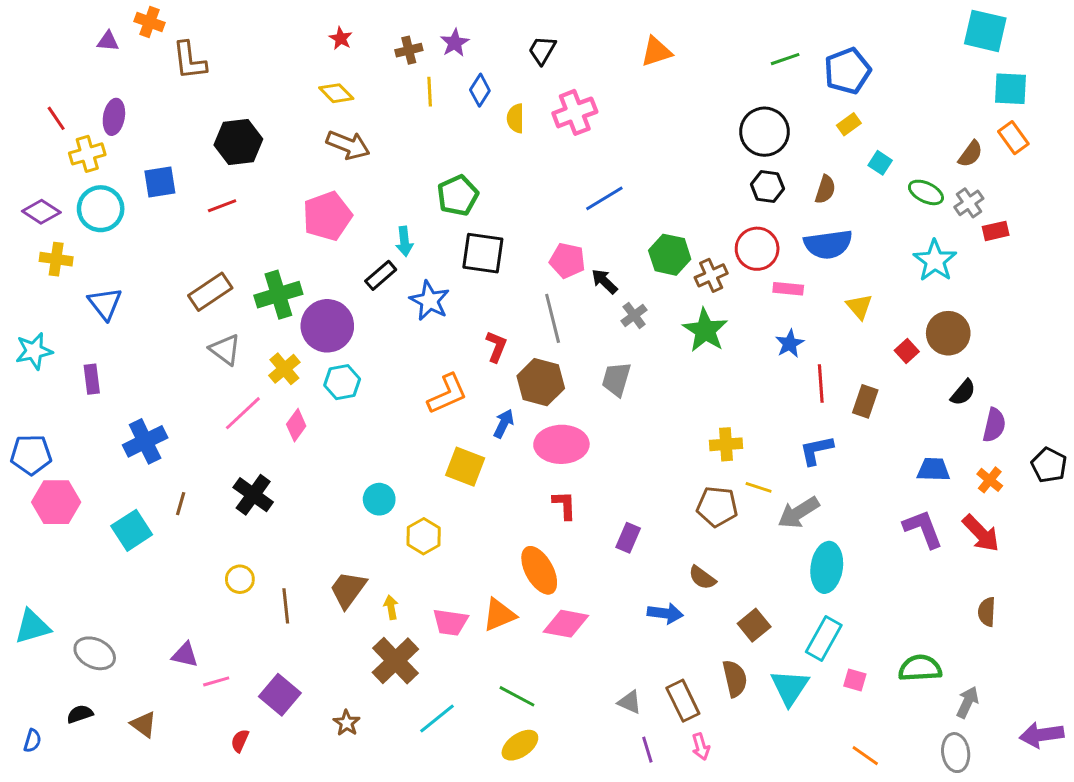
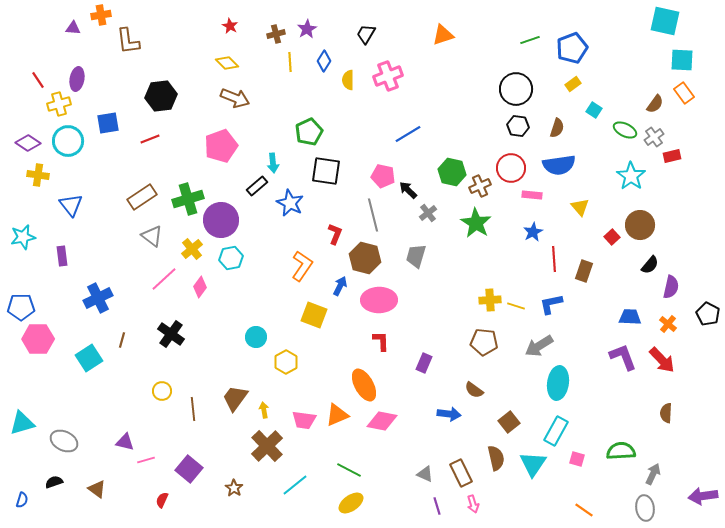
orange cross: (149, 22) -> (101, 15), turned -30
orange L-shape: (447, 394) -> (302, 266), turned -32
yellow line: (759, 487) -> (516, 306), moved

